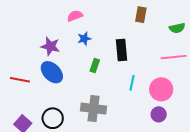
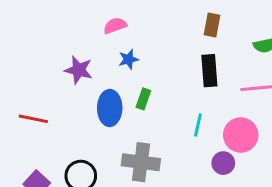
black rectangle: (121, 50) -> (209, 71), moved
blue ellipse: (52, 72) -> (110, 108), moved, turned 45
purple circle: (159, 114) -> (223, 163), moved

